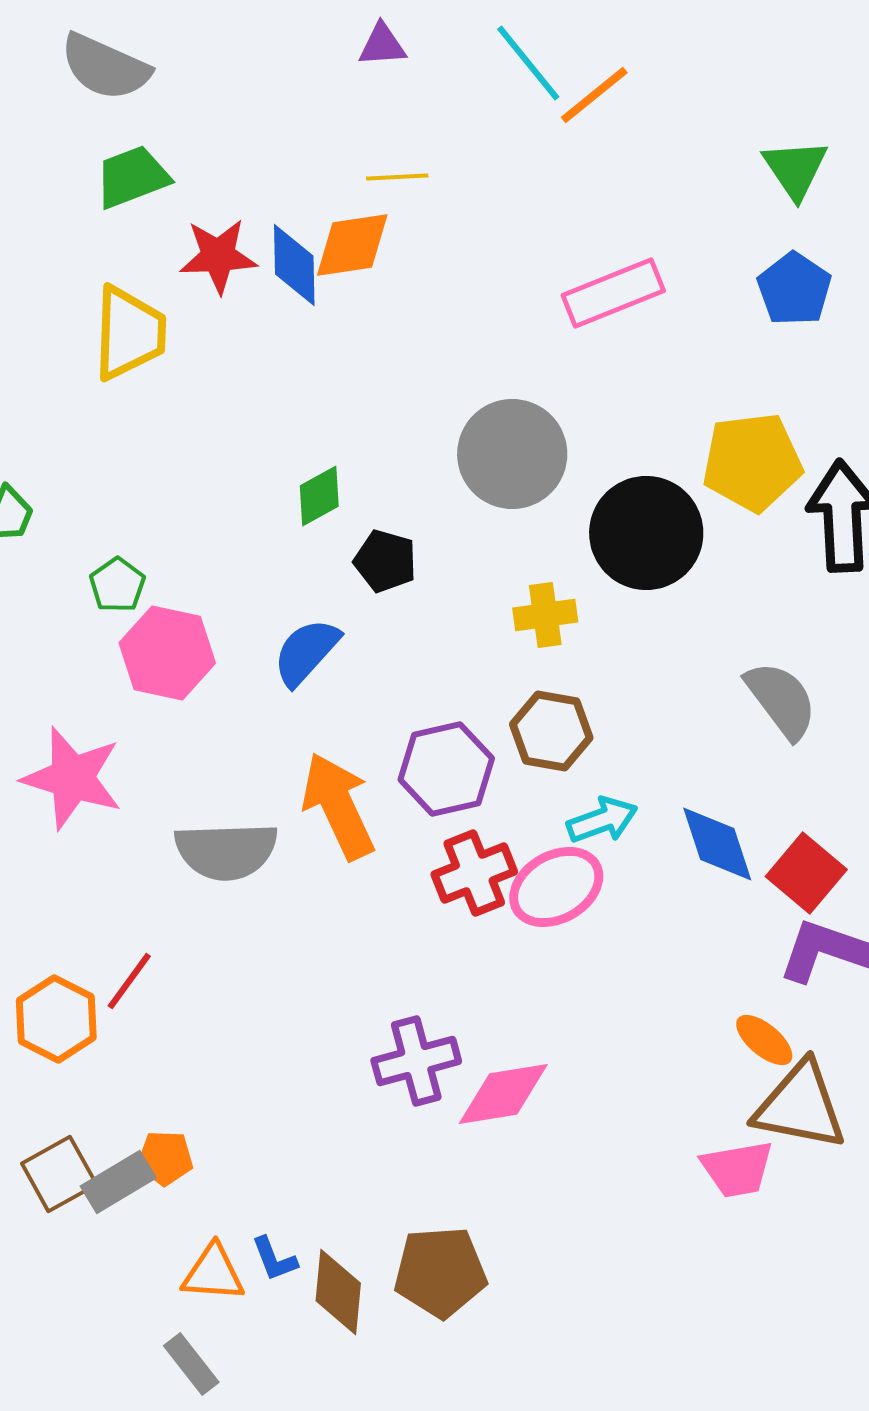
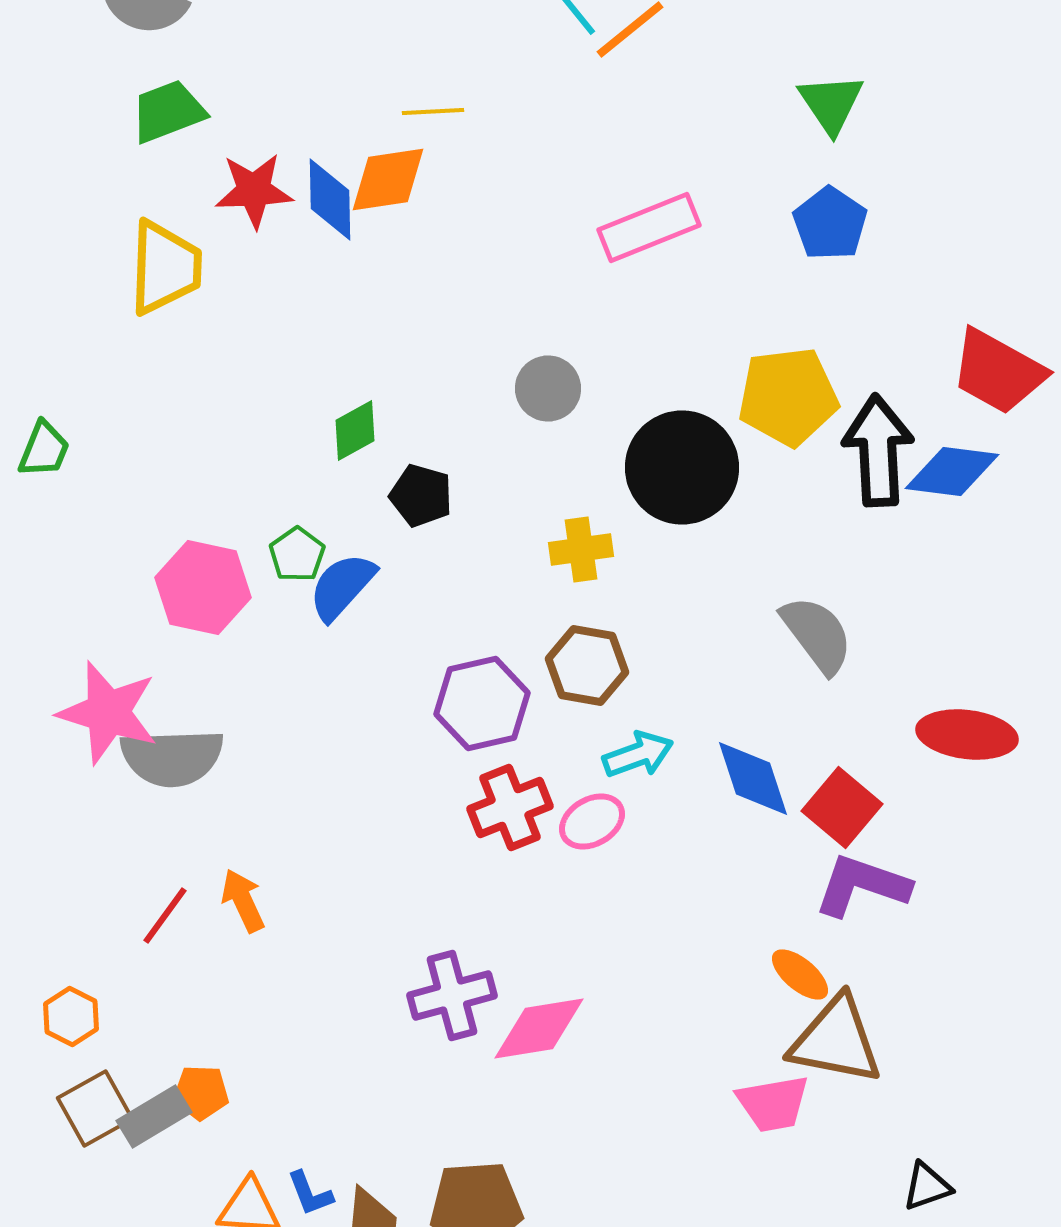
gray circle: (512, 454) -> (548, 388), size x0.6
green pentagon: (117, 585) -> (297, 554), moved
orange arrow: (338, 806) -> (243, 900), moved, size x0.6
gray semicircle: (226, 851) -> (172, 758), moved
pink ellipse: (556, 887) -> (592, 822), size x0.7
orange hexagon: (56, 1019) -> (71, 1016), moved, size x0.7

